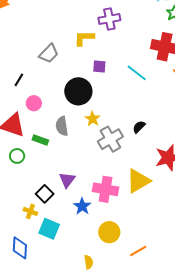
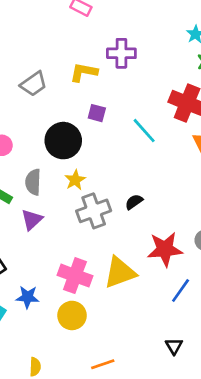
purple triangle: (67, 180) -> (32, 220), moved
blue star: (82, 206) -> (28, 297), moved, turned 30
yellow circle: (109, 232) -> (72, 315), moved

